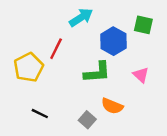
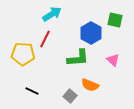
cyan arrow: (81, 17) -> (52, 14), moved
yellow pentagon: (29, 67) -> (23, 54), turned 30

